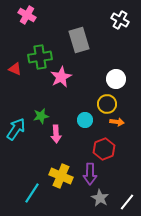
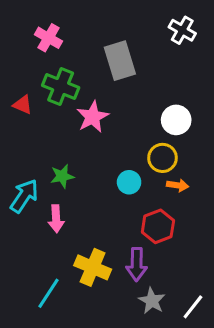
pink cross: (27, 15) -> (48, 38), moved
green cross: (40, 57) -> (61, 86), turned 30
pink arrow: (56, 134) -> (56, 219), moved

